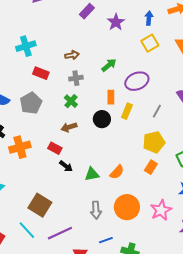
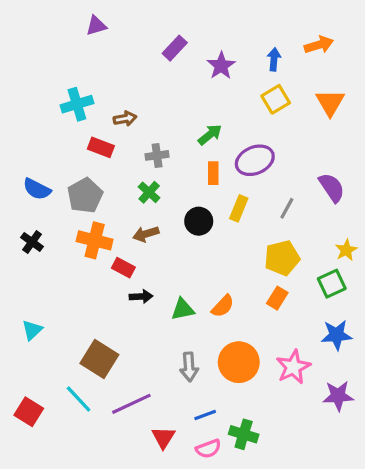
brown arrow: (72, 55) -> (125, 119), moved
orange rectangle: (111, 97) -> (213, 173), moved
orange cross: (20, 147) -> (95, 240), moved, turned 30
black arrow: (66, 166) -> (141, 296), turned -40

